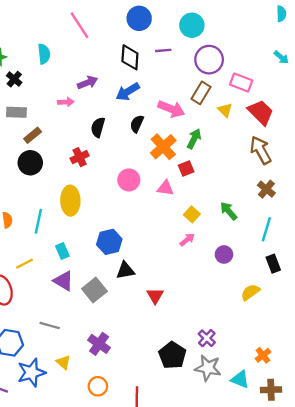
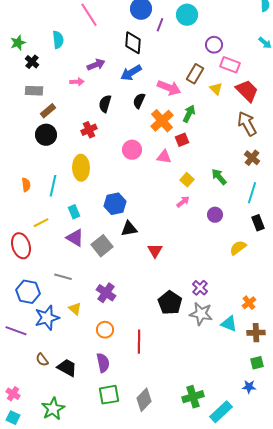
purple line: (163, 50) -> (160, 25), moved, turned -64
purple circle: (209, 60) -> (214, 45), moved, size x0.7

